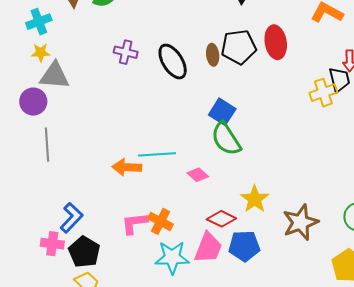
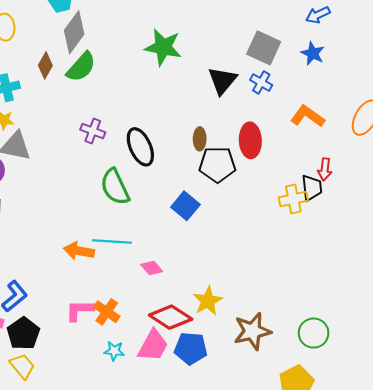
black pentagon: (239, 47) -> (217, 165), moved
brown ellipse: (213, 55) -> (200, 139), moved
green semicircle: (226, 139) -> (115, 187), moved
red diamond: (221, 219) -> (171, 317), size x1.4
cyan star: (172, 257) -> (114, 351), size x0.6

